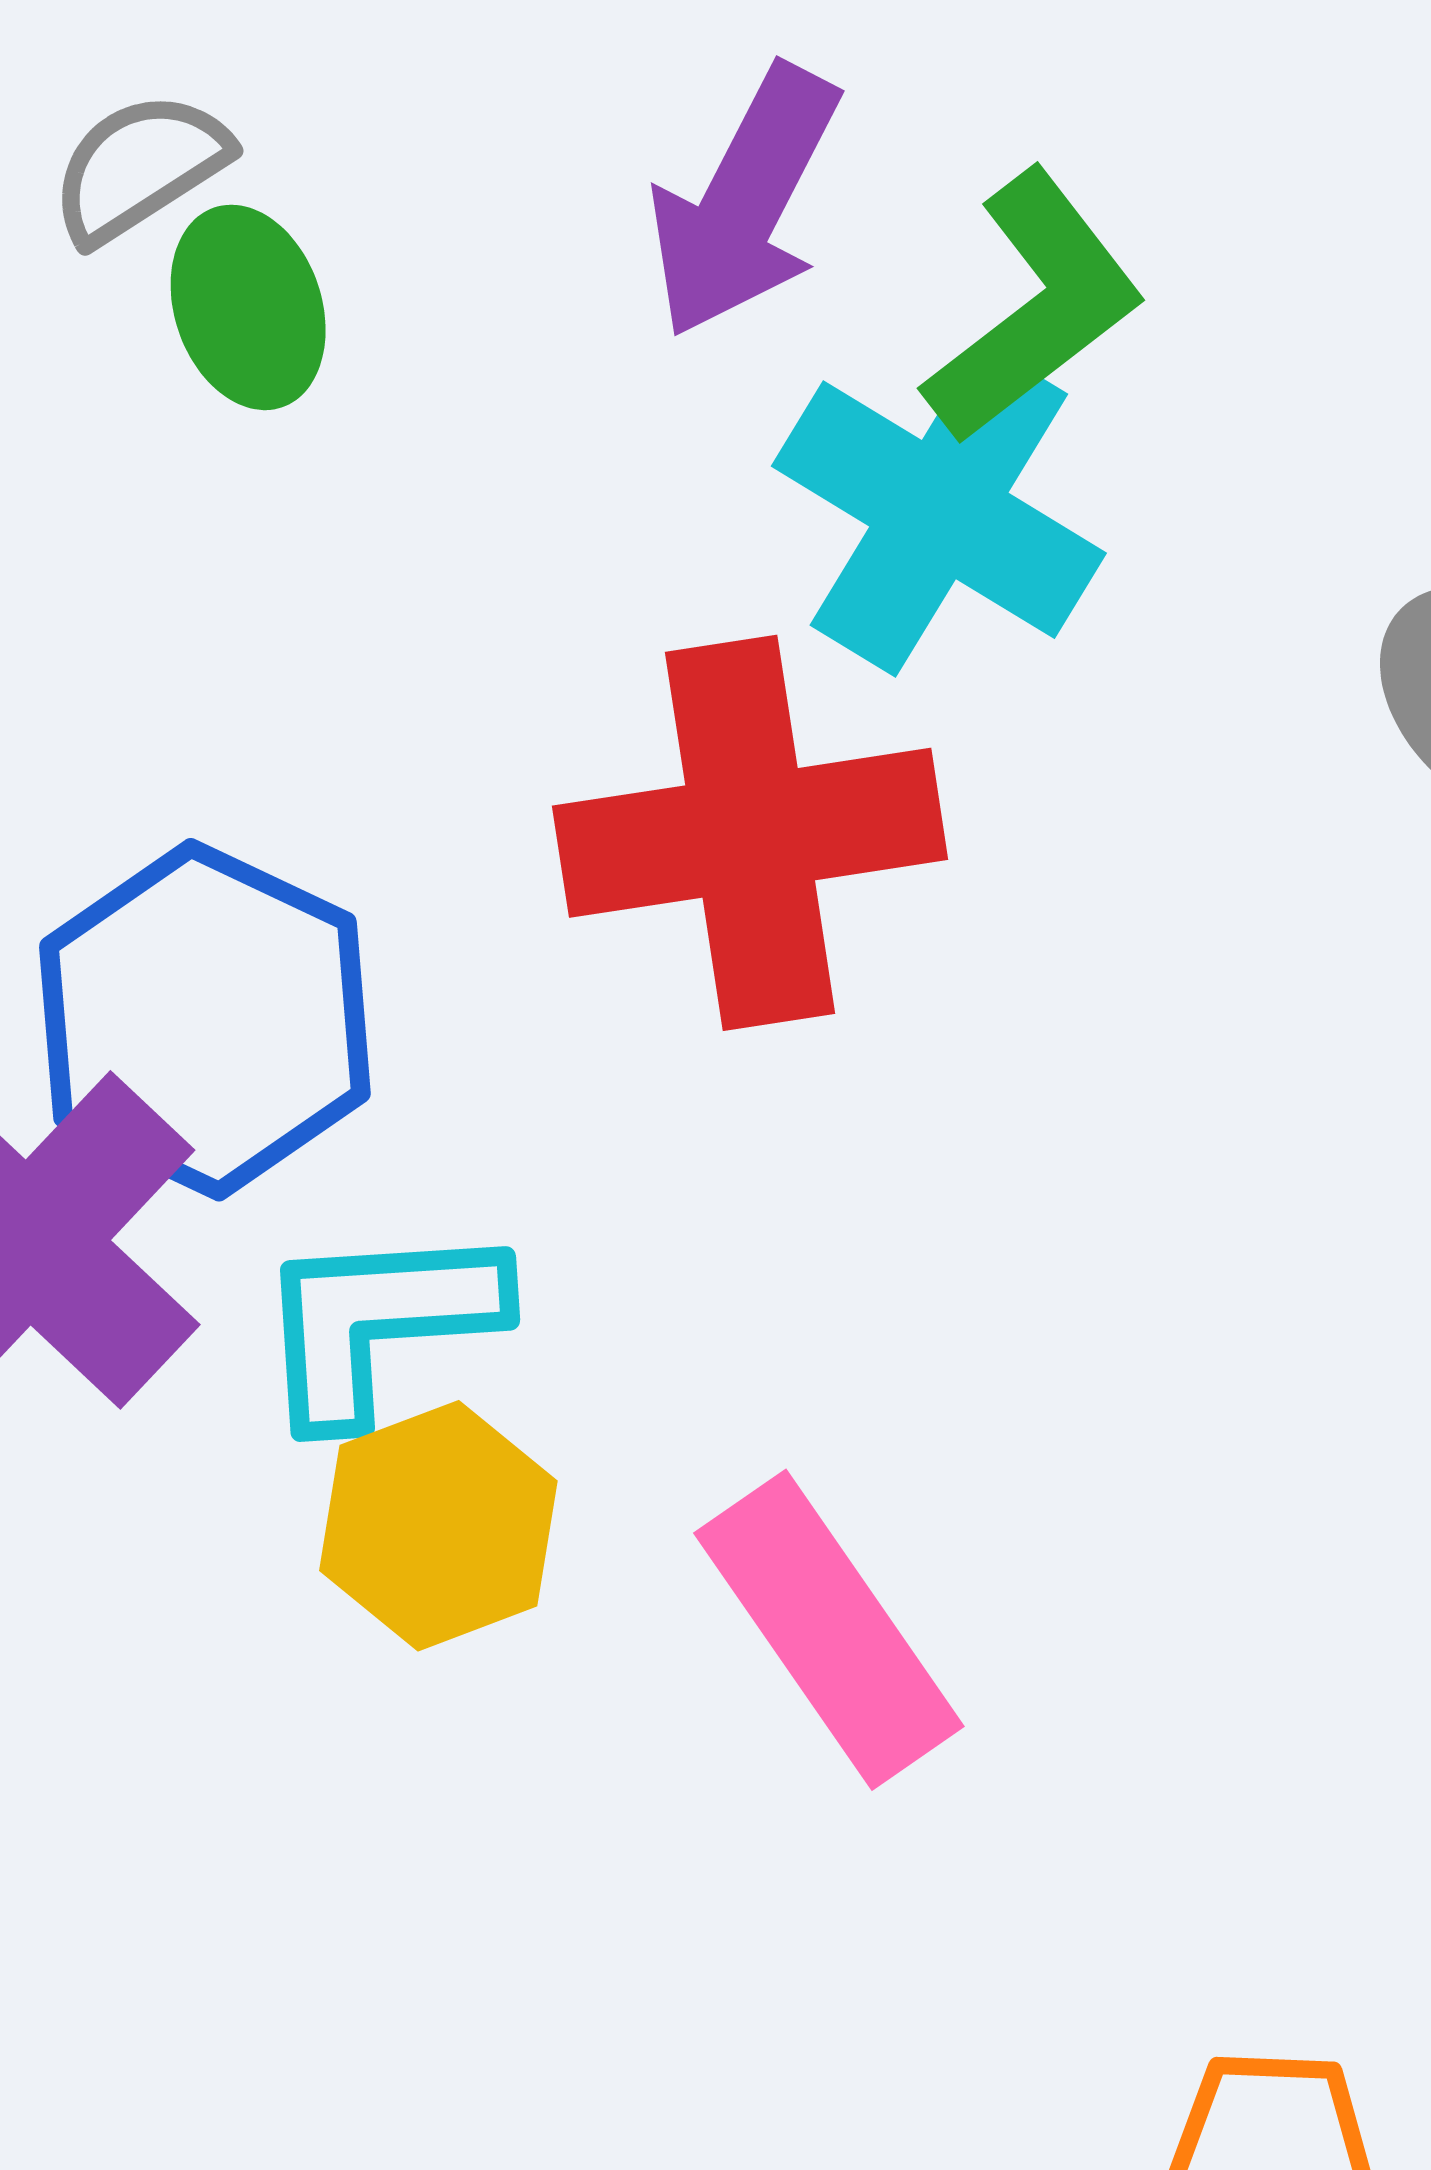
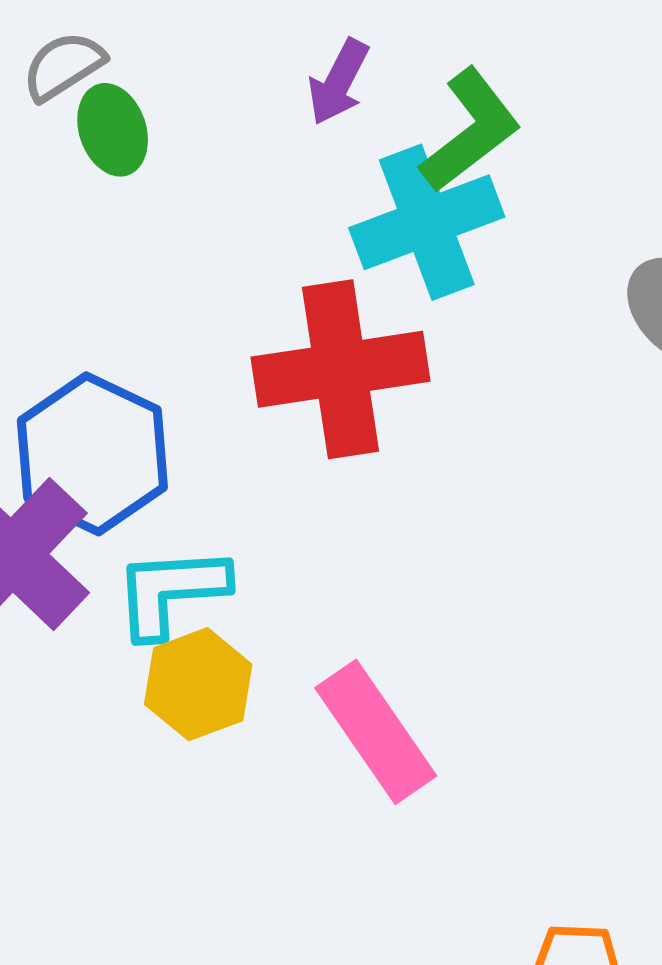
purple arrow: (744, 202) -> (338, 82), size x0.7
cyan cross: (939, 510) -> (427, 222), turned 38

